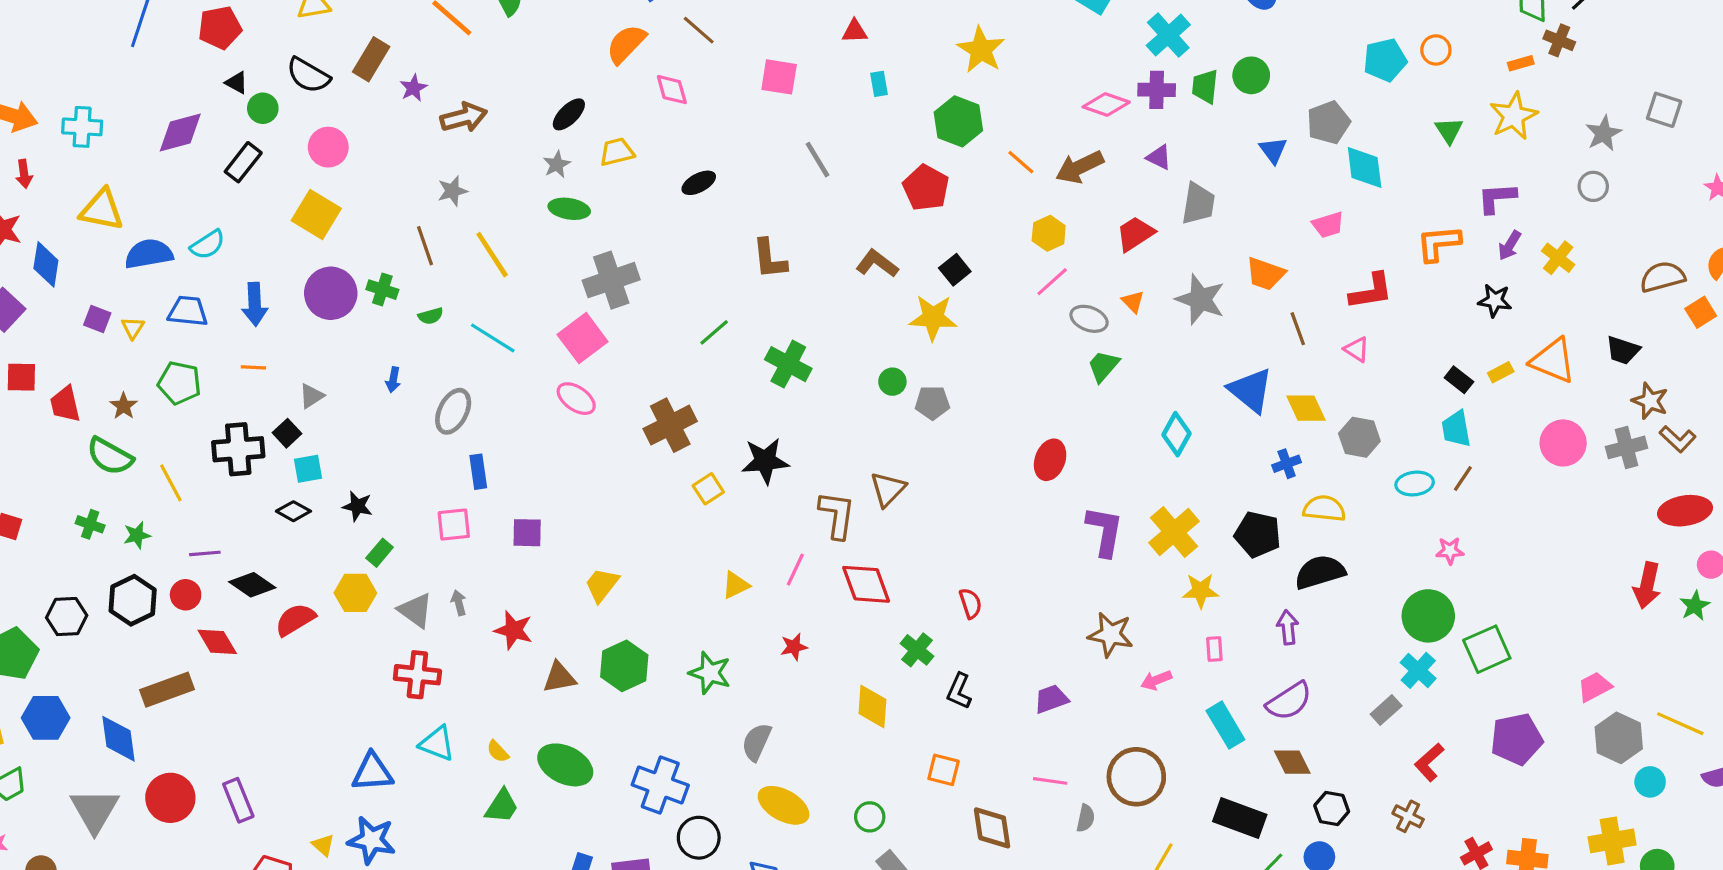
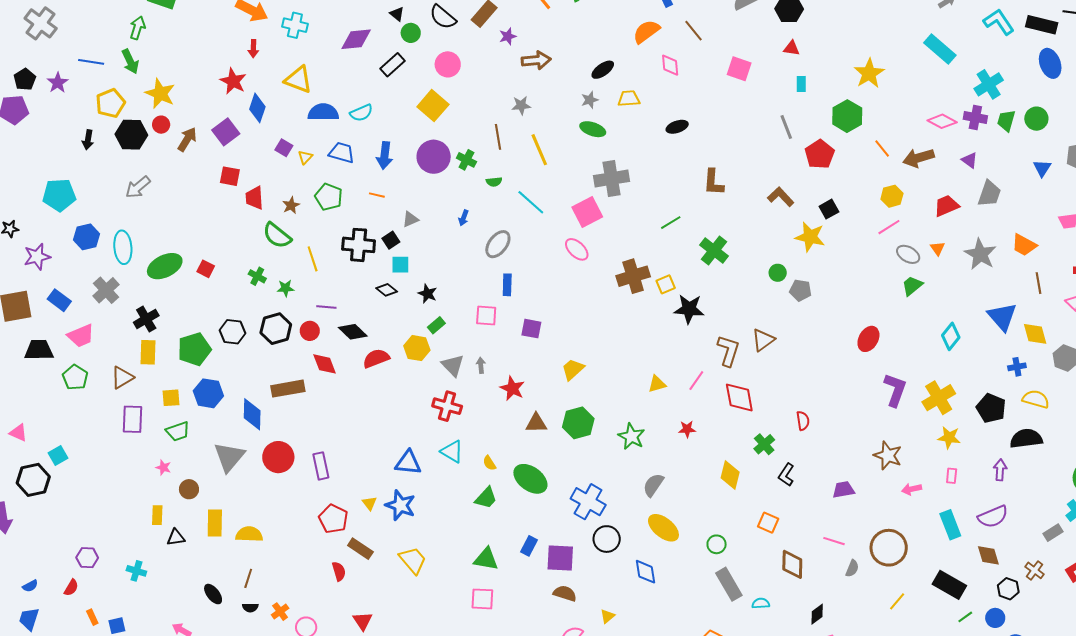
gray line: (818, 160) -> (786, 127), moved
yellow square: (708, 489) -> (666, 284), moved
brown cross: (1408, 816) -> (1034, 570), moved

